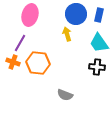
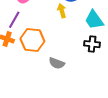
gray semicircle: (65, 95) -> (57, 63), moved

